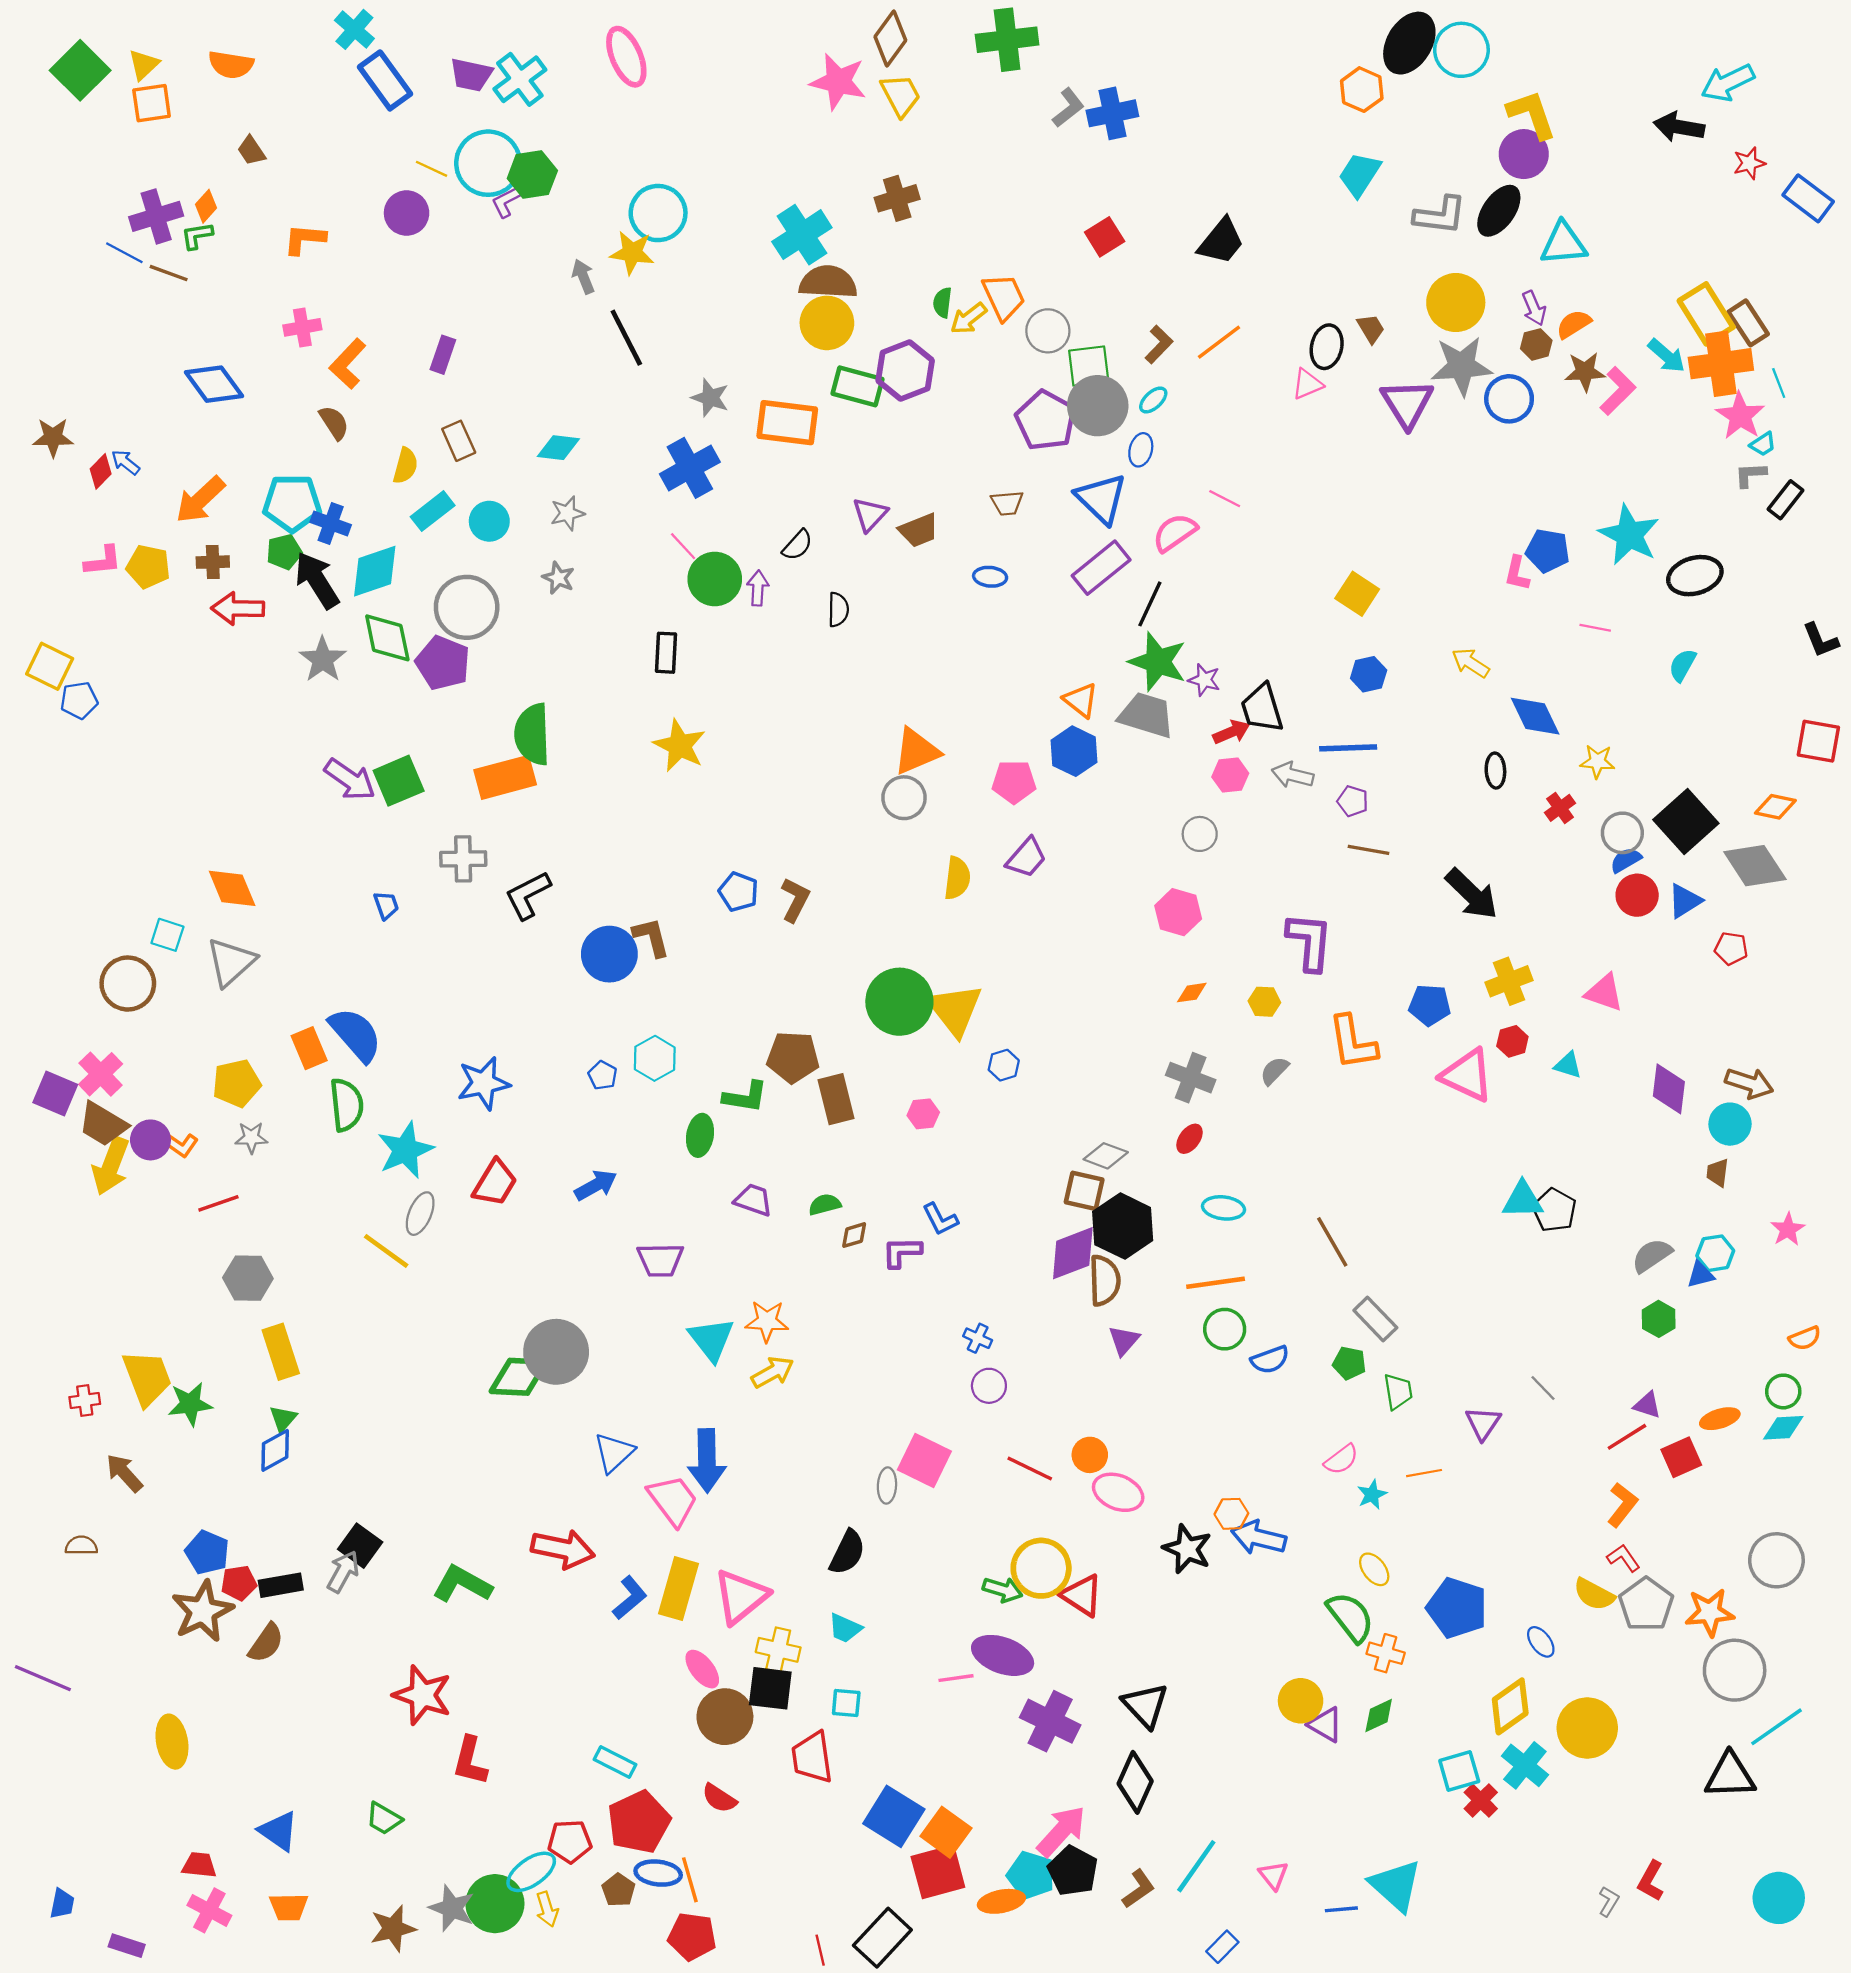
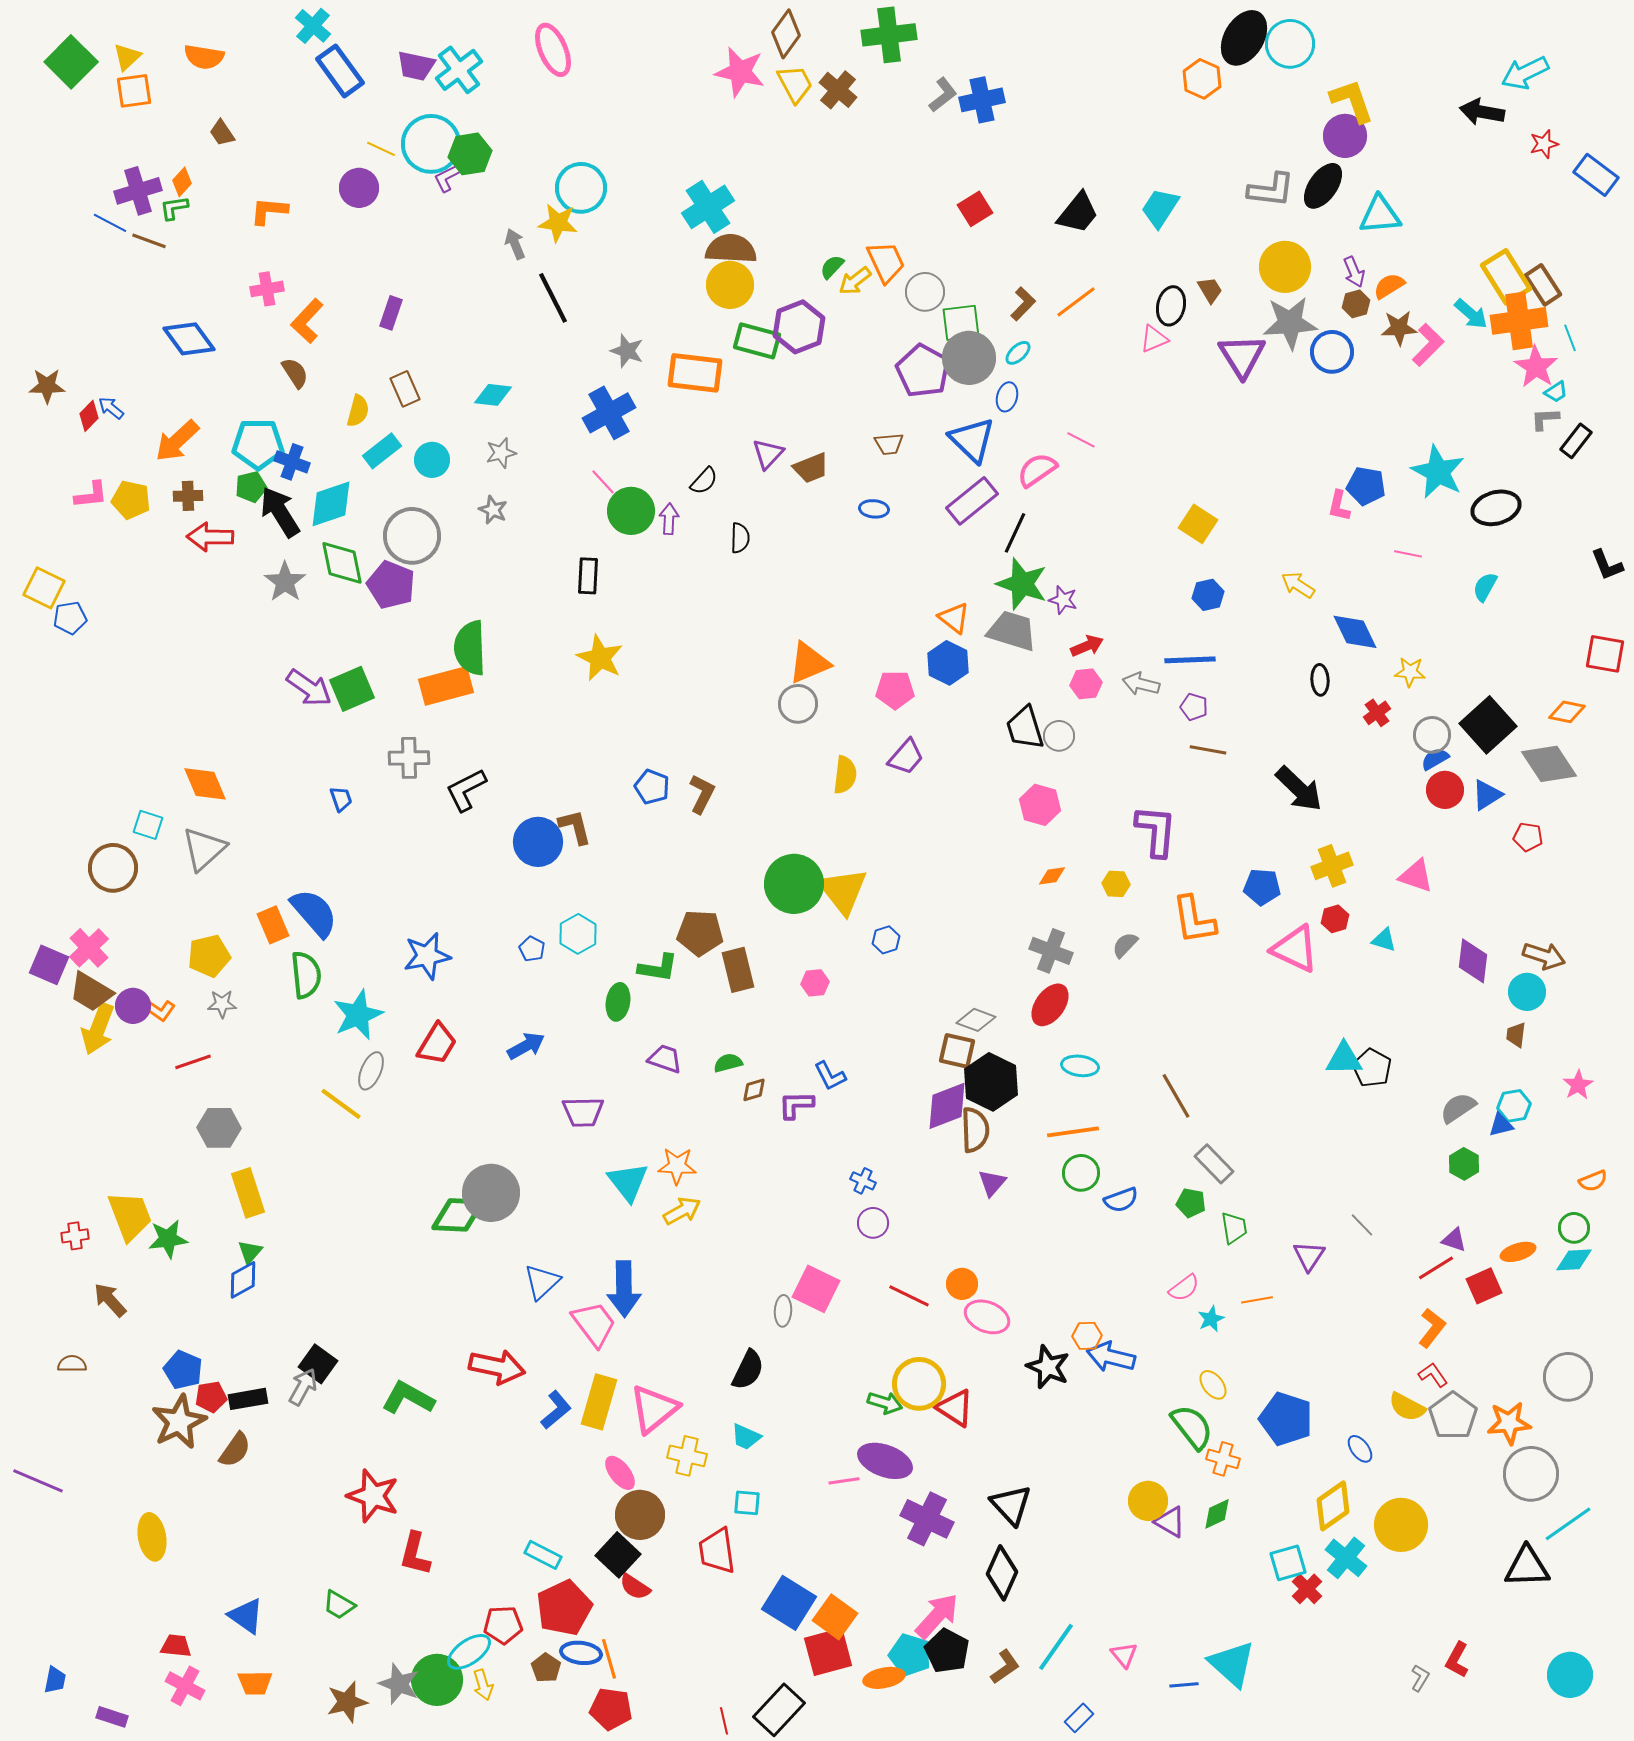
cyan trapezoid: (1359, 174) -> (1160, 208), moved
brown cross: (897, 198) -> (838, 90), moved, turned -33
green semicircle: (942, 303) -> (832, 267), turned 36
black trapezoid: (1262, 708) -> (1025, 728), moved
red ellipse: (1190, 1139) -> (1050, 1005), size x1.6
black square: (770, 1688) -> (618, 1555), moved, turned 36

